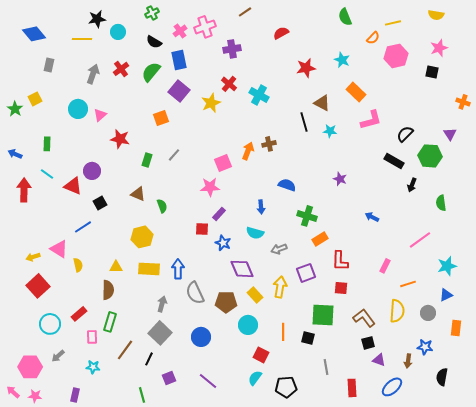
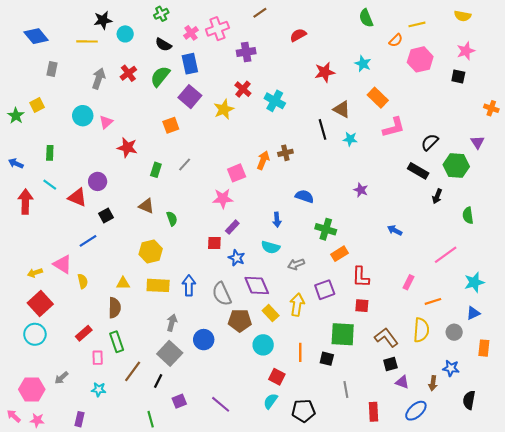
gray semicircle: (195, 293) -> (222, 294), moved
green rectangle: (110, 322) -> (117, 342), turned -36
cyan circle: (50, 324) -> (35, 334), moved
blue circle: (201, 337) -> (204, 340), moved

